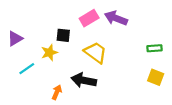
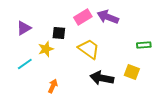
purple triangle: (15, 39) -> (24, 28), moved
yellow square: (156, 77) -> (132, 72), moved
black arrow: (84, 80) -> (102, 78), moved

